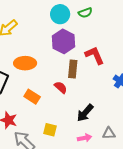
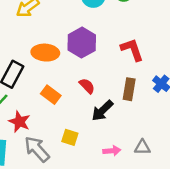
purple hexagon: (63, 41) -> (82, 43), moved
brown rectangle: (73, 69) -> (129, 89), moved
black arrow: (85, 113) -> (102, 111), moved

